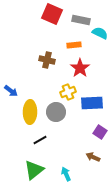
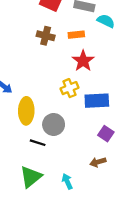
brown cross: (47, 60) -> (46, 36), moved
gray circle: (56, 112) -> (54, 124), moved
black line: (40, 140) -> (38, 143), turned 48
brown arrow: (93, 157) -> (98, 162), turned -40

